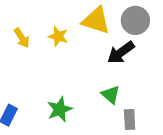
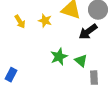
green star: (60, 109) -> (59, 57), moved

